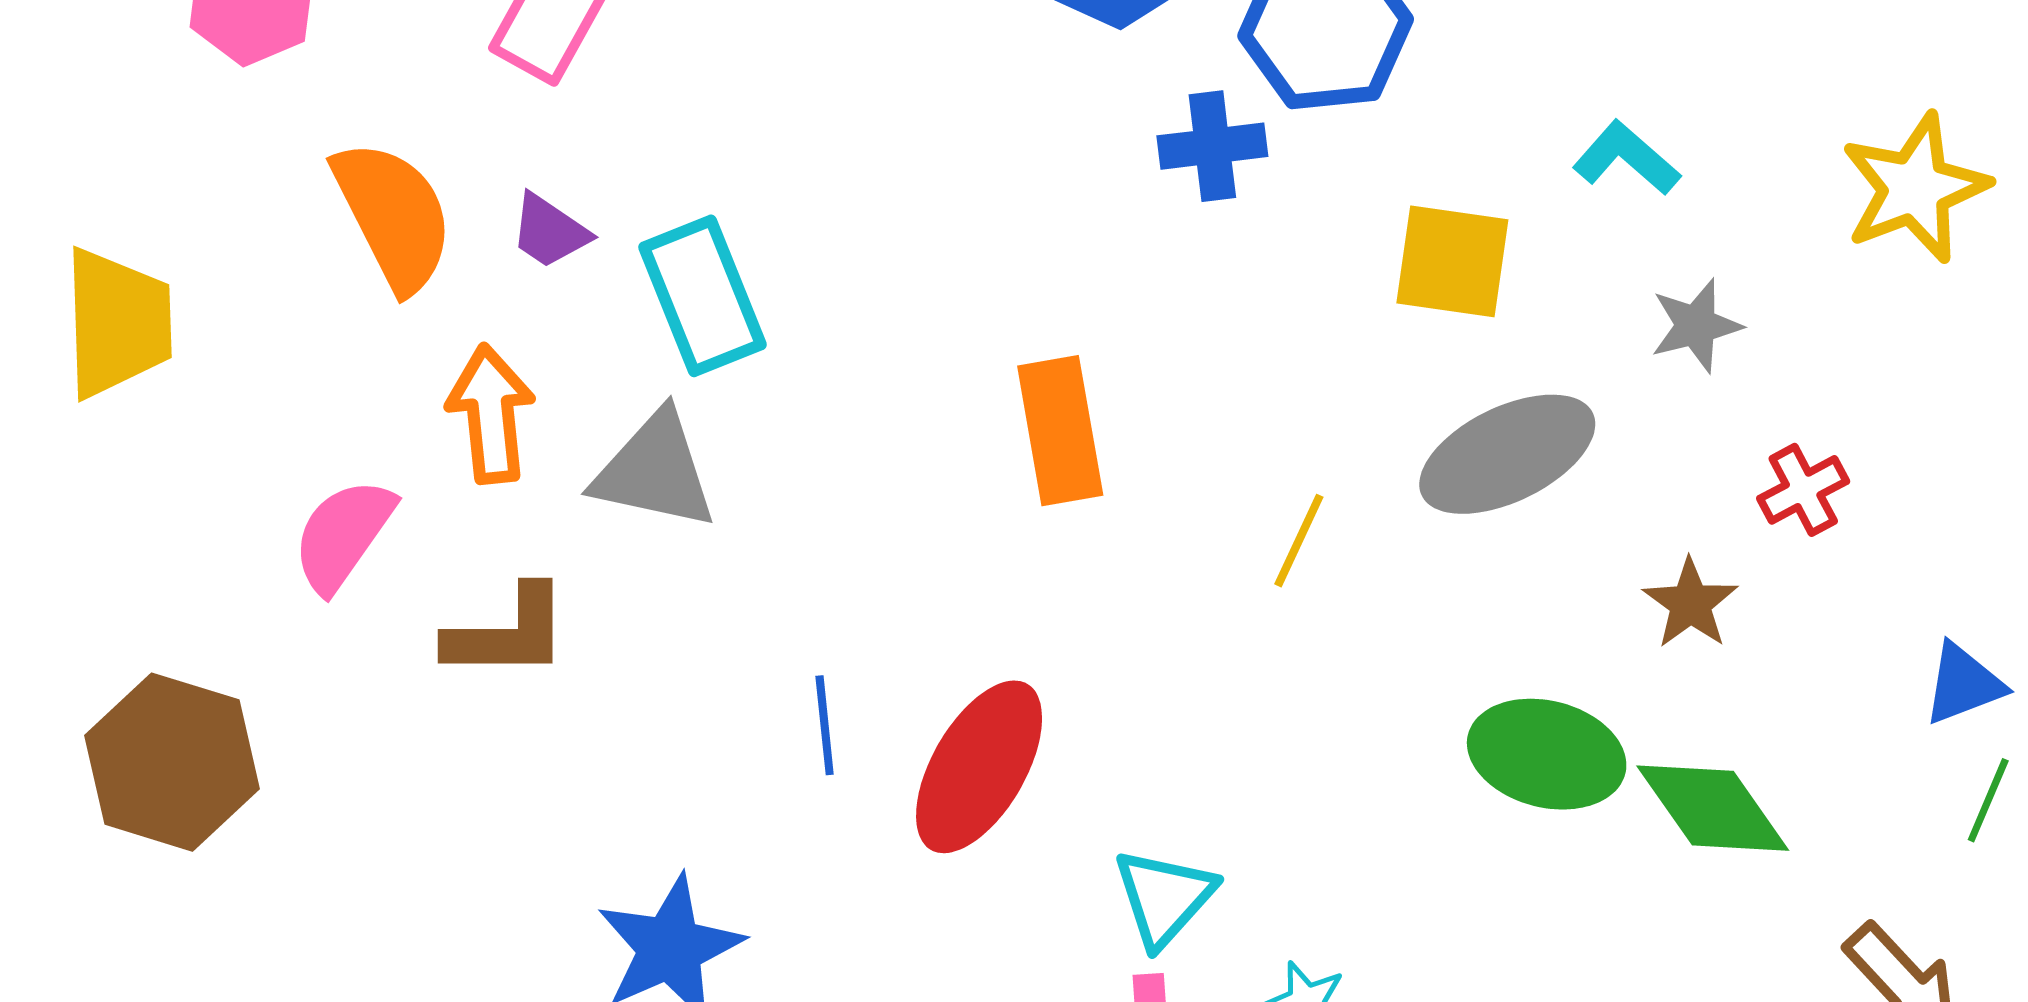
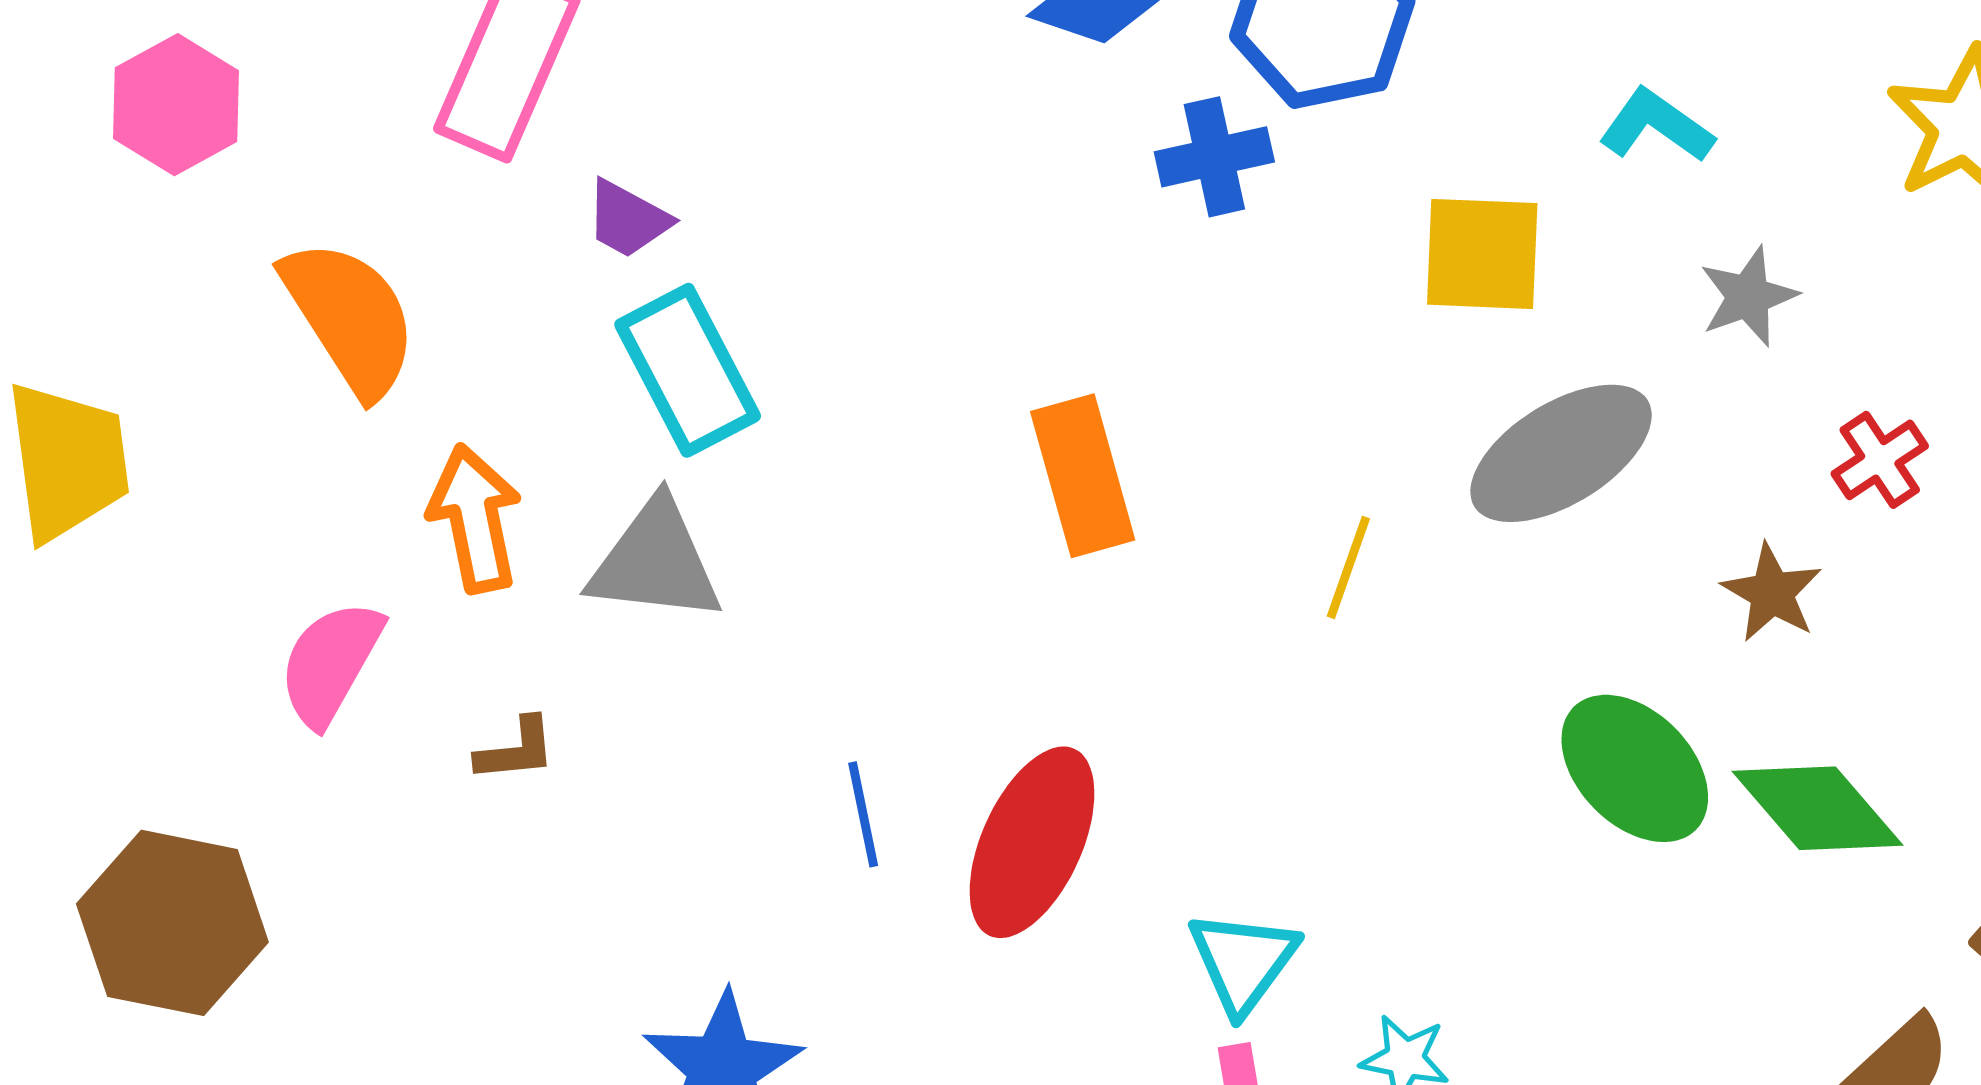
purple trapezoid: (550, 231) -> (628, 219), moved
brown L-shape: (508, 633) -> (516, 750), size x0.6
green ellipse: (1547, 754) -> (1635, 768), turned 37

